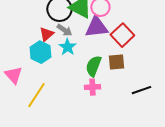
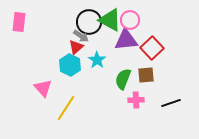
gray arrow: (64, 30) -> (81, 36), moved
pink cross: (92, 87) -> (136, 100), moved

